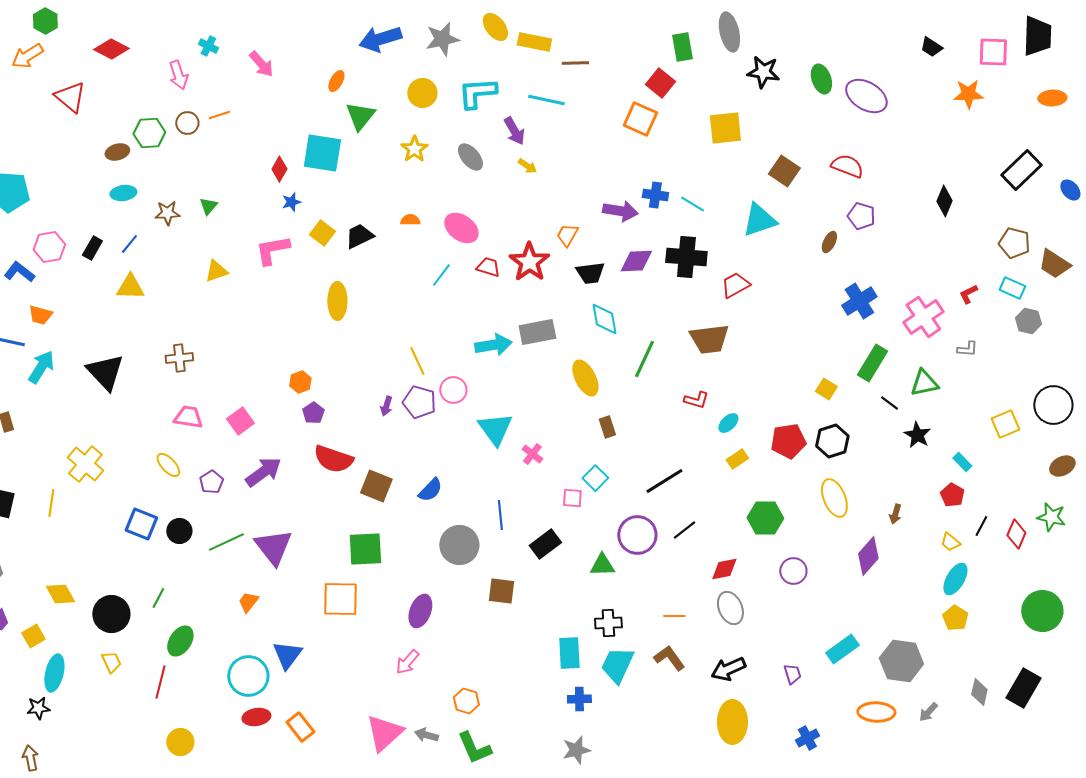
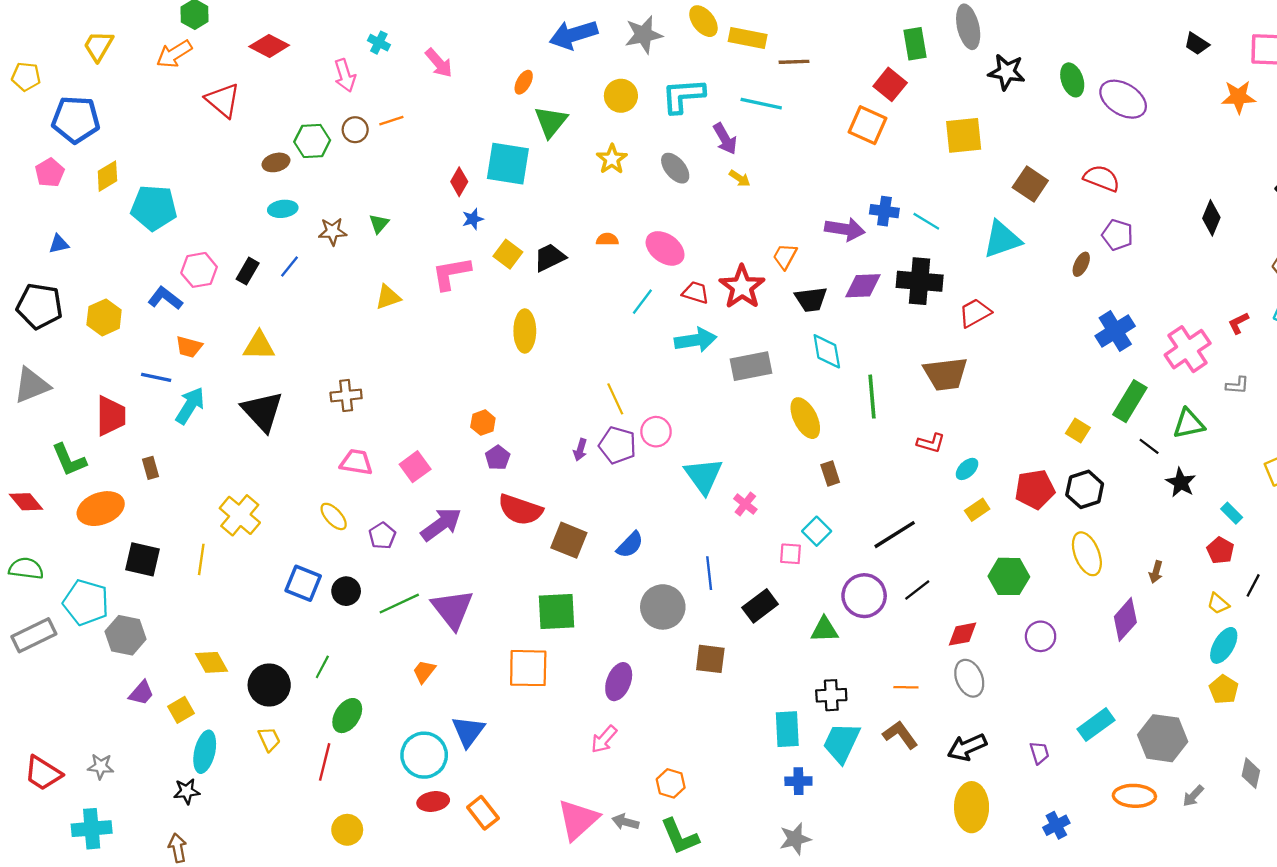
yellow triangle: (130, 287) -> (259, 346), moved
cyan arrow: (493, 345) -> (696, 340), moved
green line: (644, 359) -> (872, 397), turned -30

